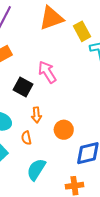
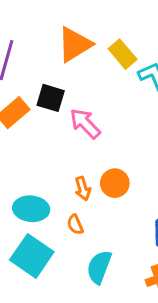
black square: (23, 87) -> (51, 98), moved
orange circle: (64, 130) -> (115, 183), moved

